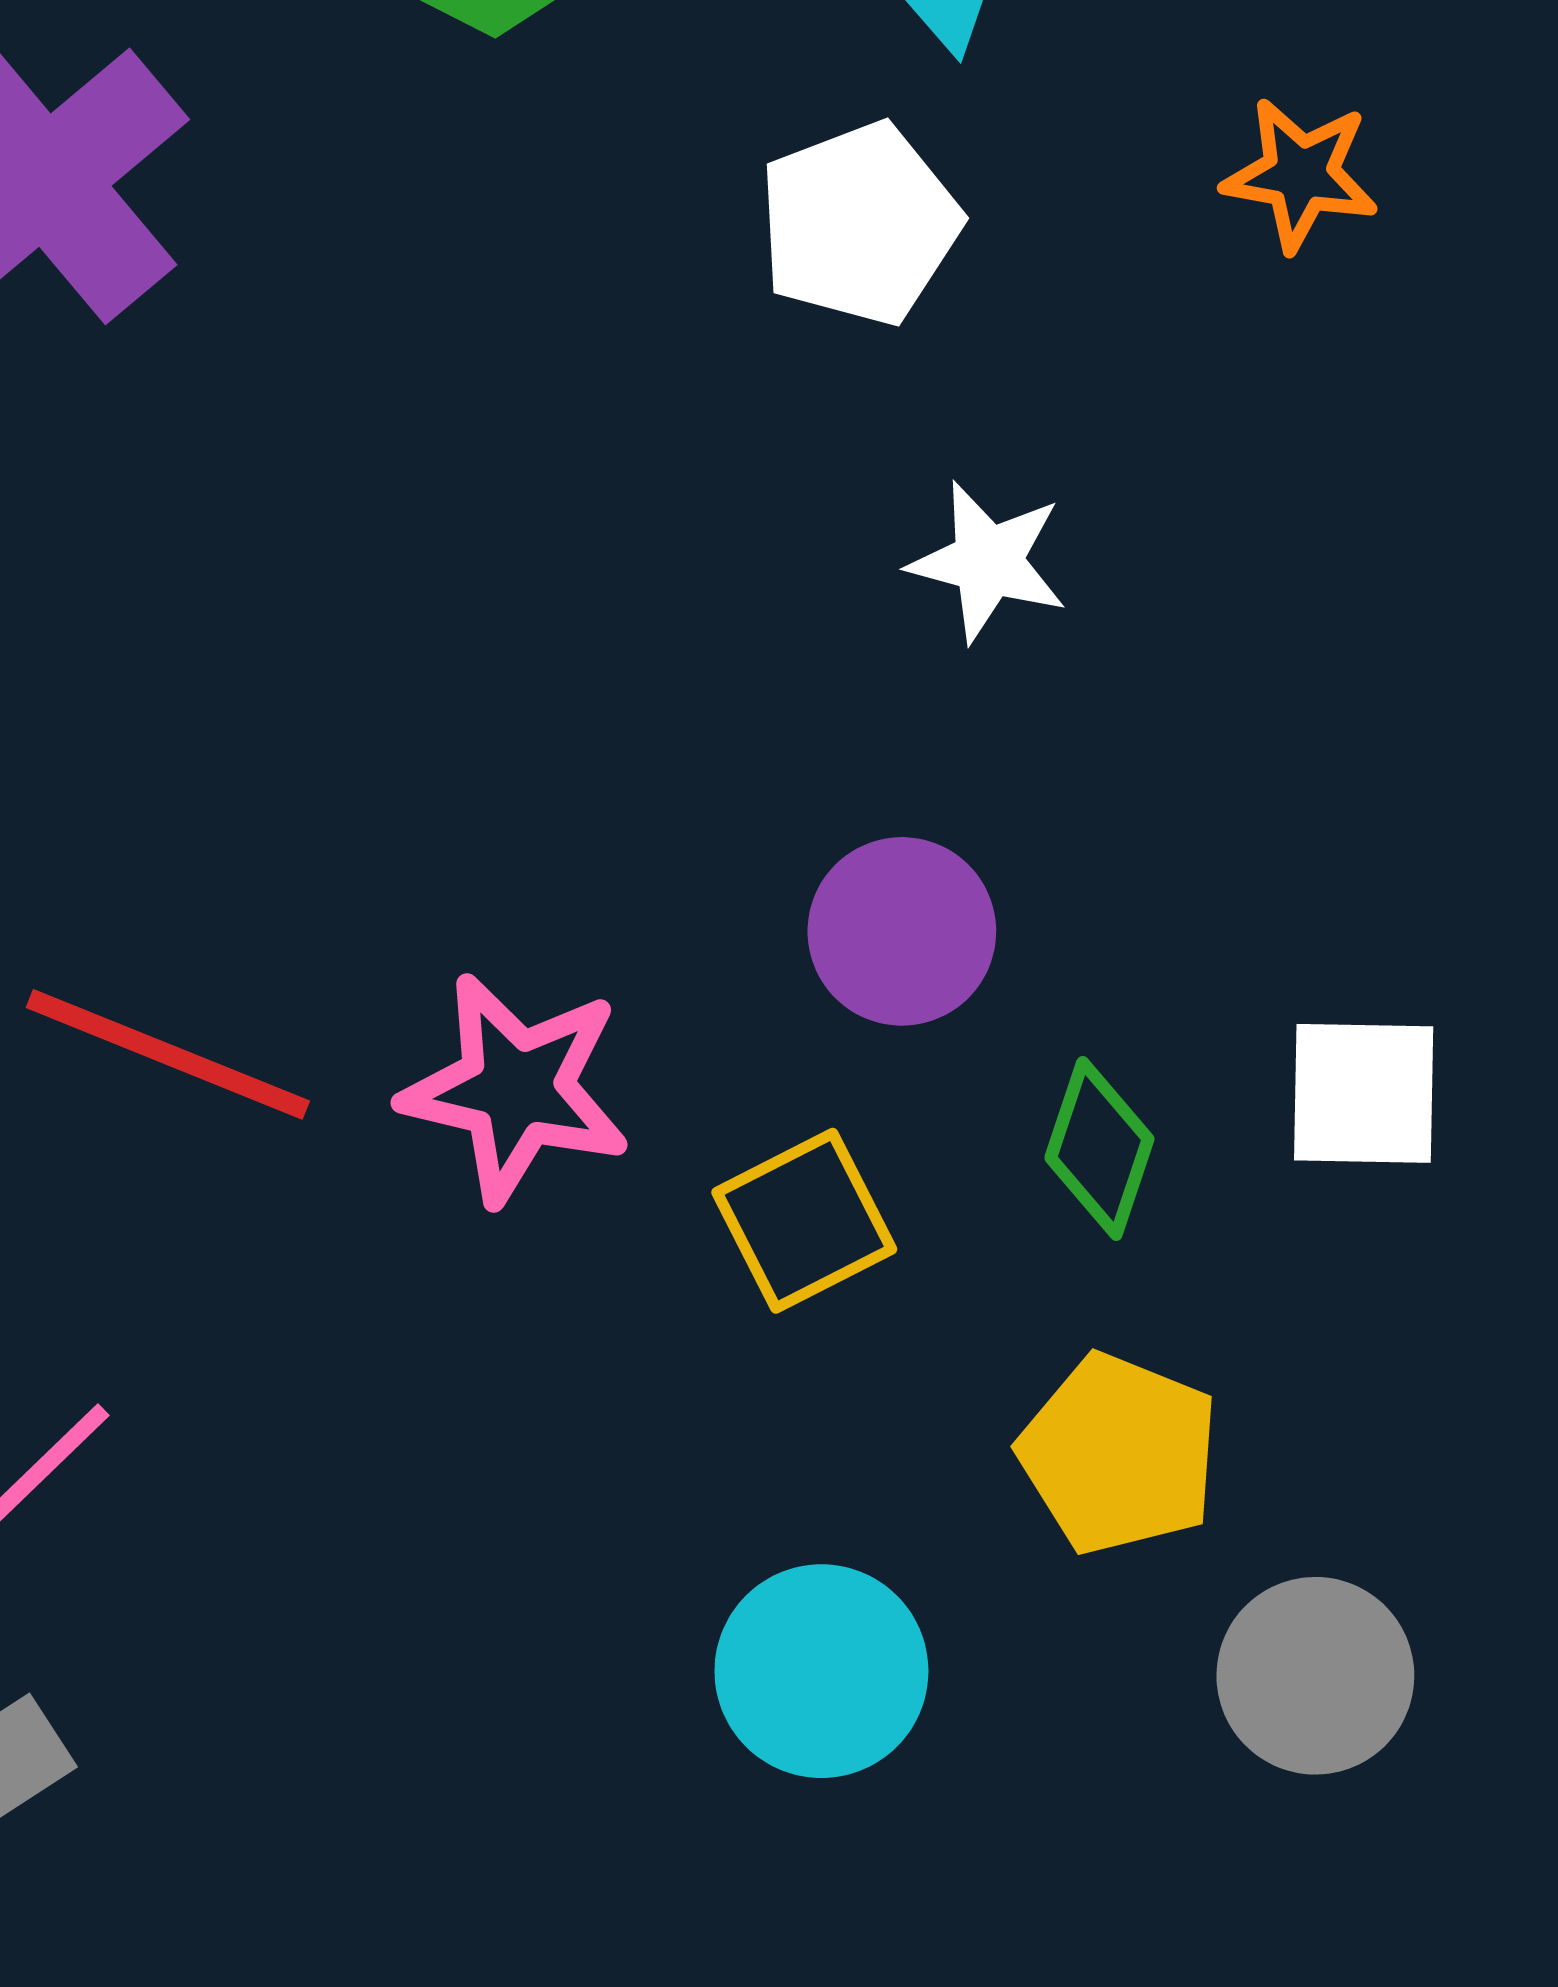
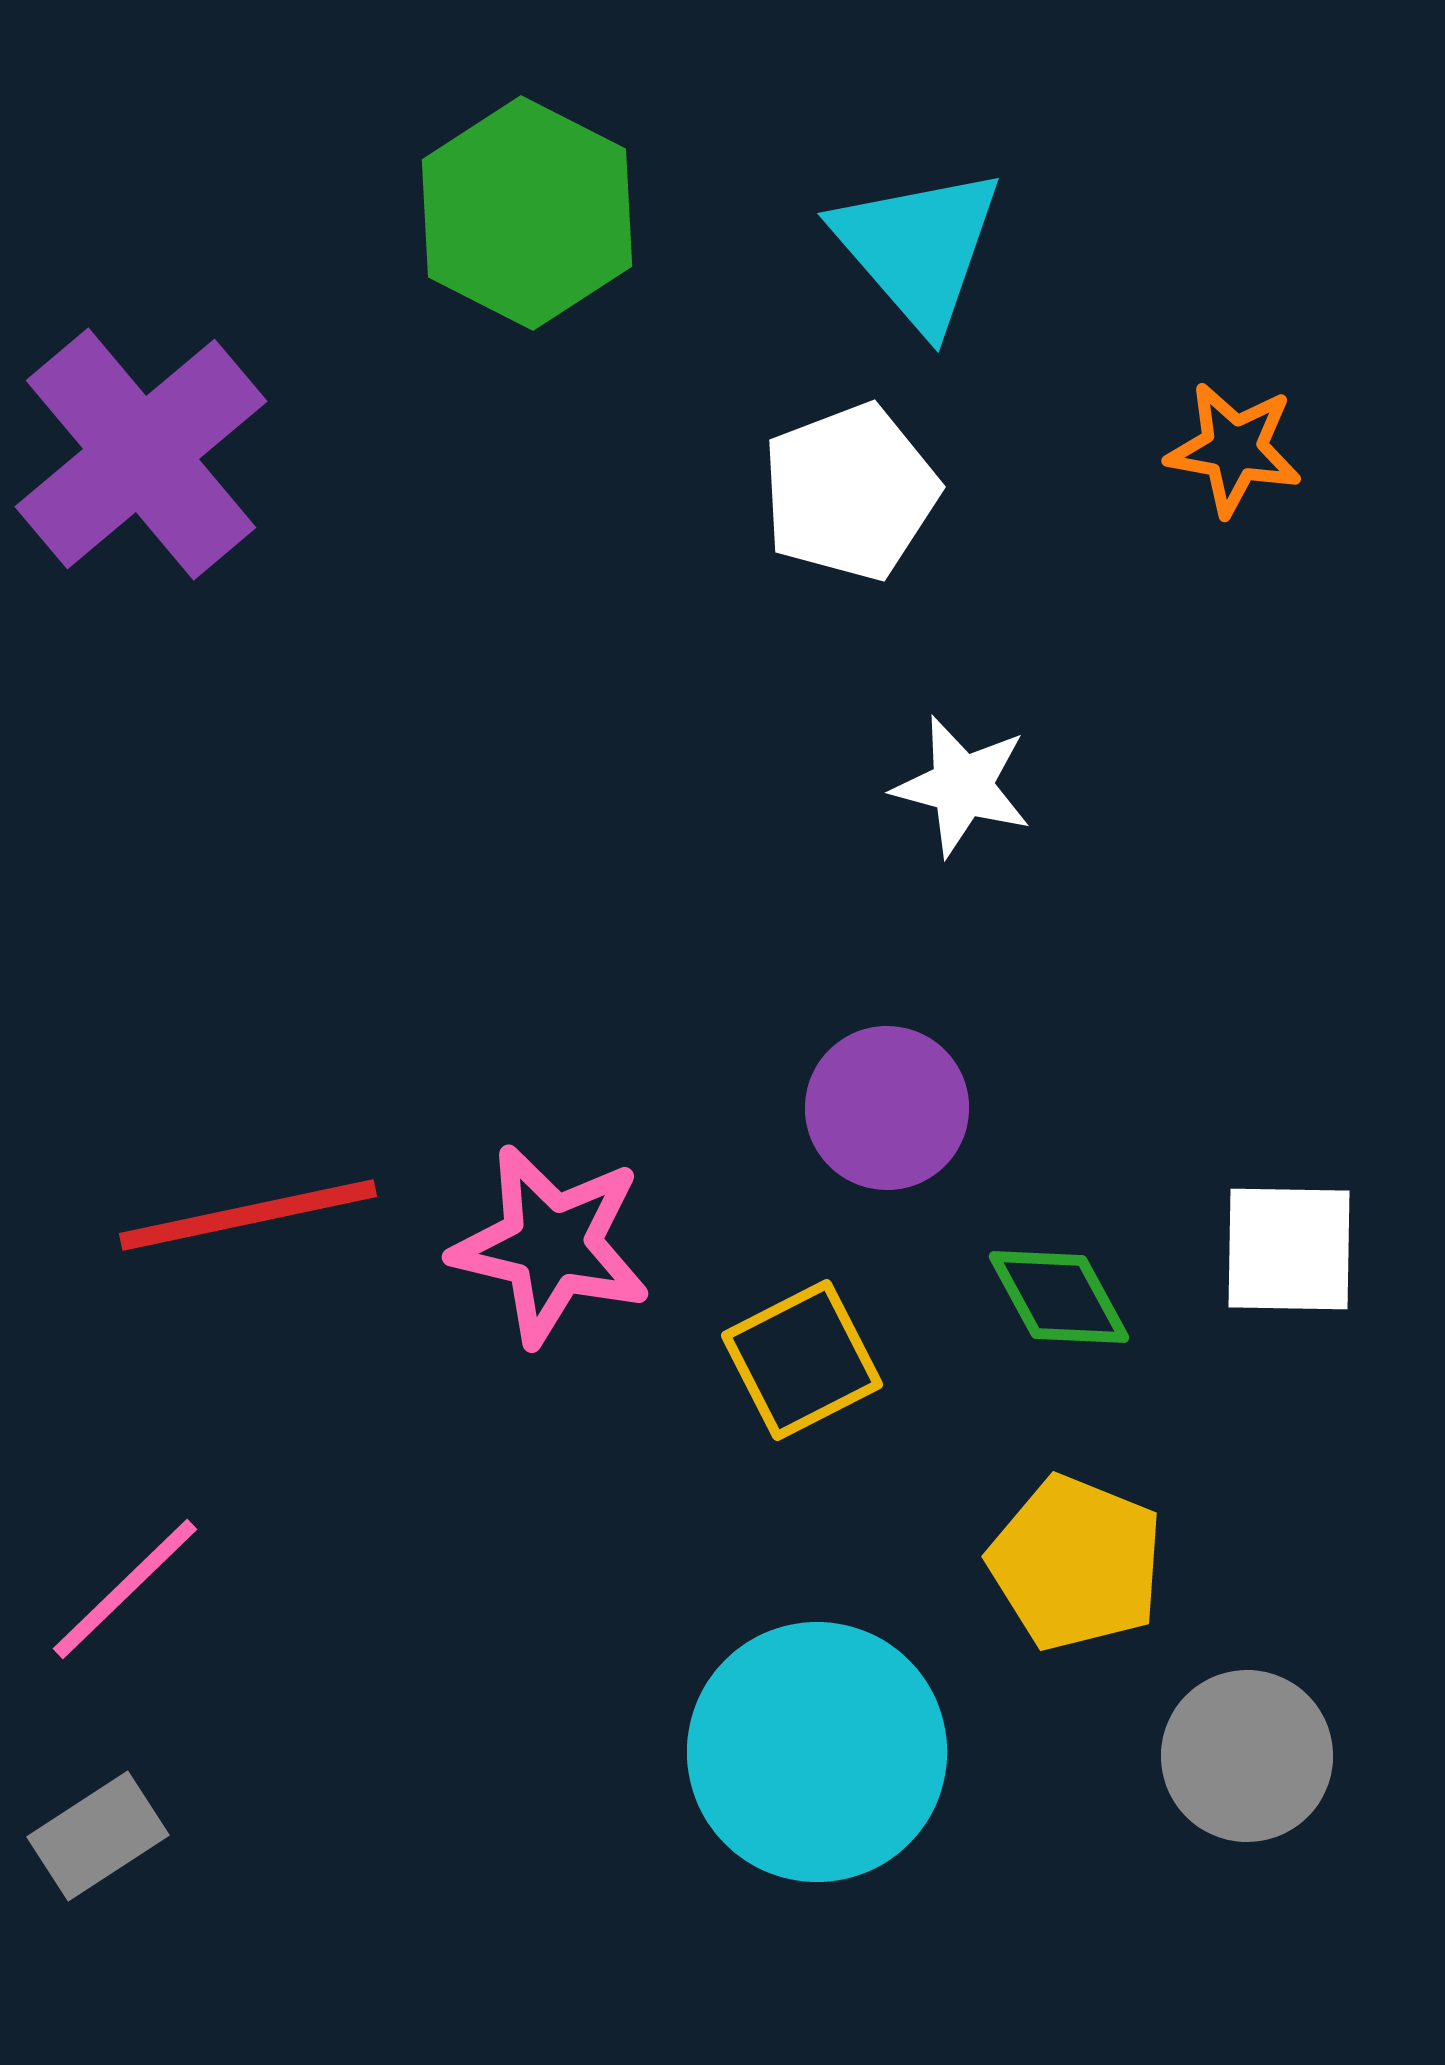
red line: (168, 1054) -> (248, 1215), turned -34
green diamond: (1099, 1148) -> (1059, 1297), turned -47
cyan circle: (821, 1671) -> (817, 1752), size x1.4

